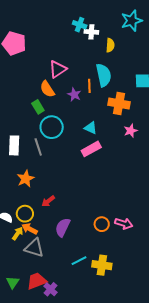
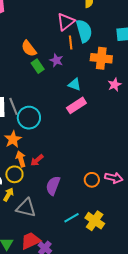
pink triangle: (58, 69) -> (66, 22), moved
purple star: (74, 95) -> (56, 60), moved
green rectangle: (38, 107) -> (38, 66), moved
cyan circle: (52, 127) -> (29, 118), moved
gray line: (38, 147) -> (13, 106), moved
orange arrow: (30, 229) -> (21, 159), moved, turned 49
yellow cross: (102, 265) -> (95, 221), turned 30

